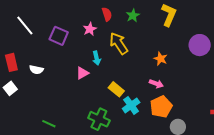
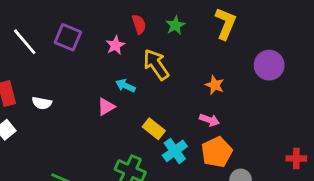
purple square: (59, 36) -> (68, 37), moved
cyan arrow: (97, 58) -> (125, 86), turned 128

